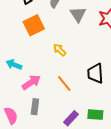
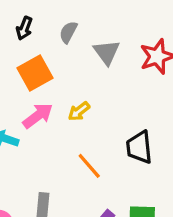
yellow arrow: (59, 50) -> (79, 111), turned -80
pink arrow: (31, 82) -> (38, 116), moved

